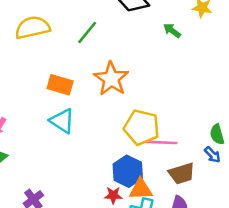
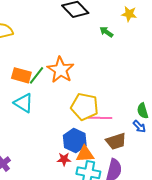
green line: (87, 33) -> (37, 75), moved

